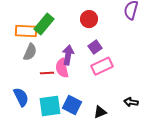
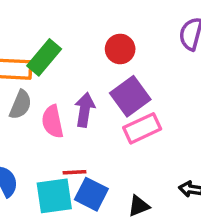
purple square: (95, 47) -> (130, 96), size x1.6
pink semicircle: (62, 68) -> (53, 122), moved
red line: (47, 73) -> (75, 172), moved

